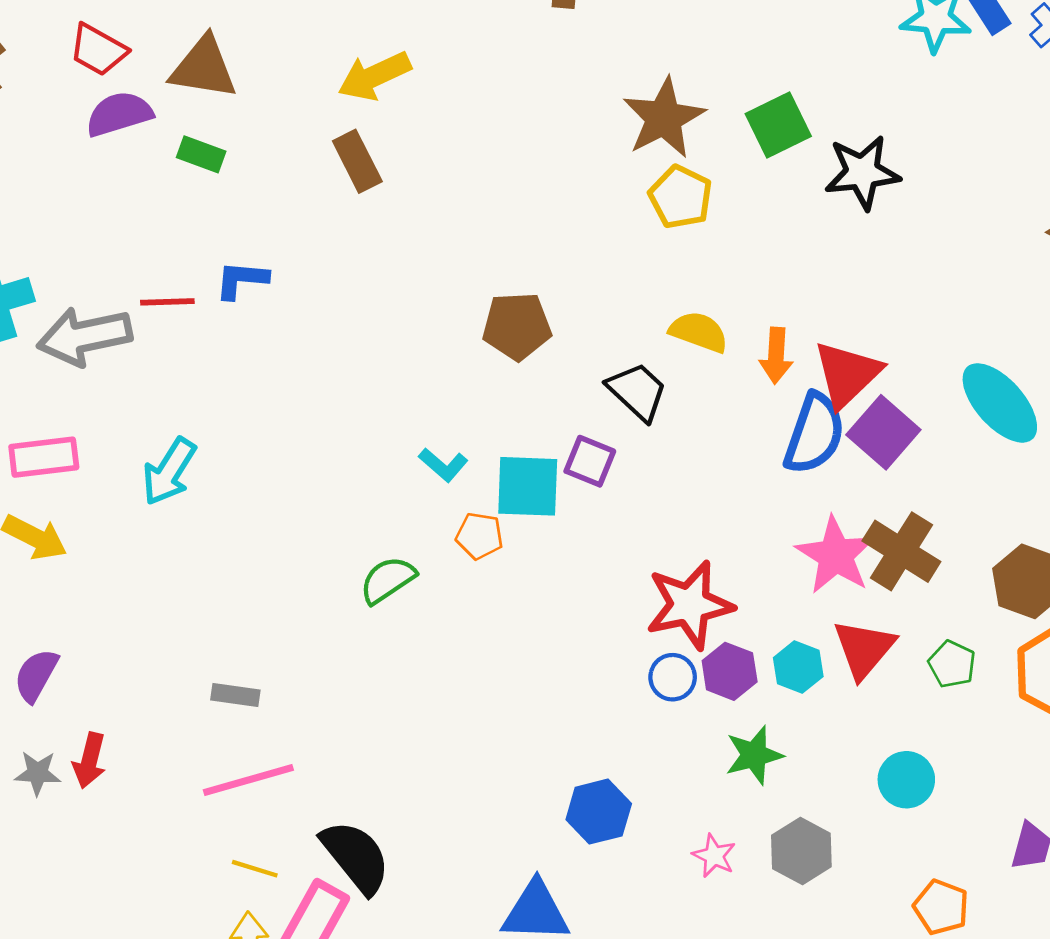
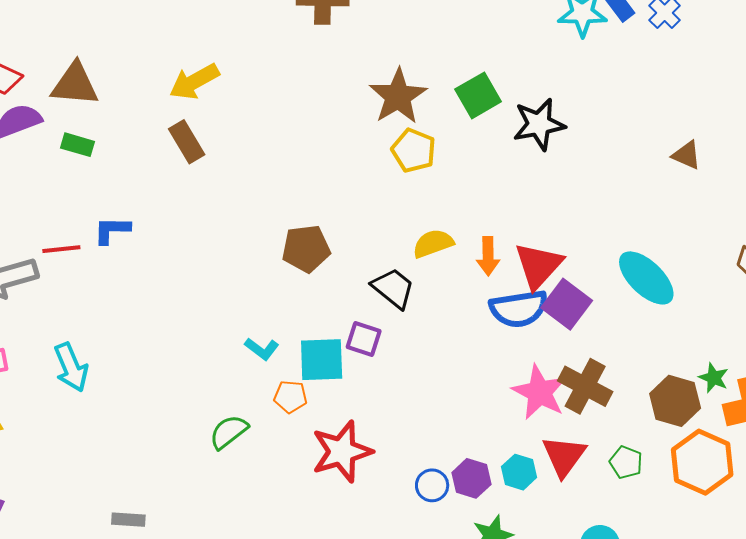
yellow semicircle: (699, 332) -> (433, 243), turned -36
blue semicircle: (814, 434) -> (519, 309), turned 66
cyan arrow: (169, 472) -> (71, 367), turned -51
red star: (690, 605) -> (342, 452), moved

